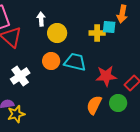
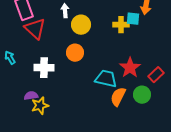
cyan trapezoid: (75, 62) -> (106, 79), moved
white cross: (20, 76) -> (44, 68), turned 36
red star: (106, 76) -> (130, 68), turned -30

